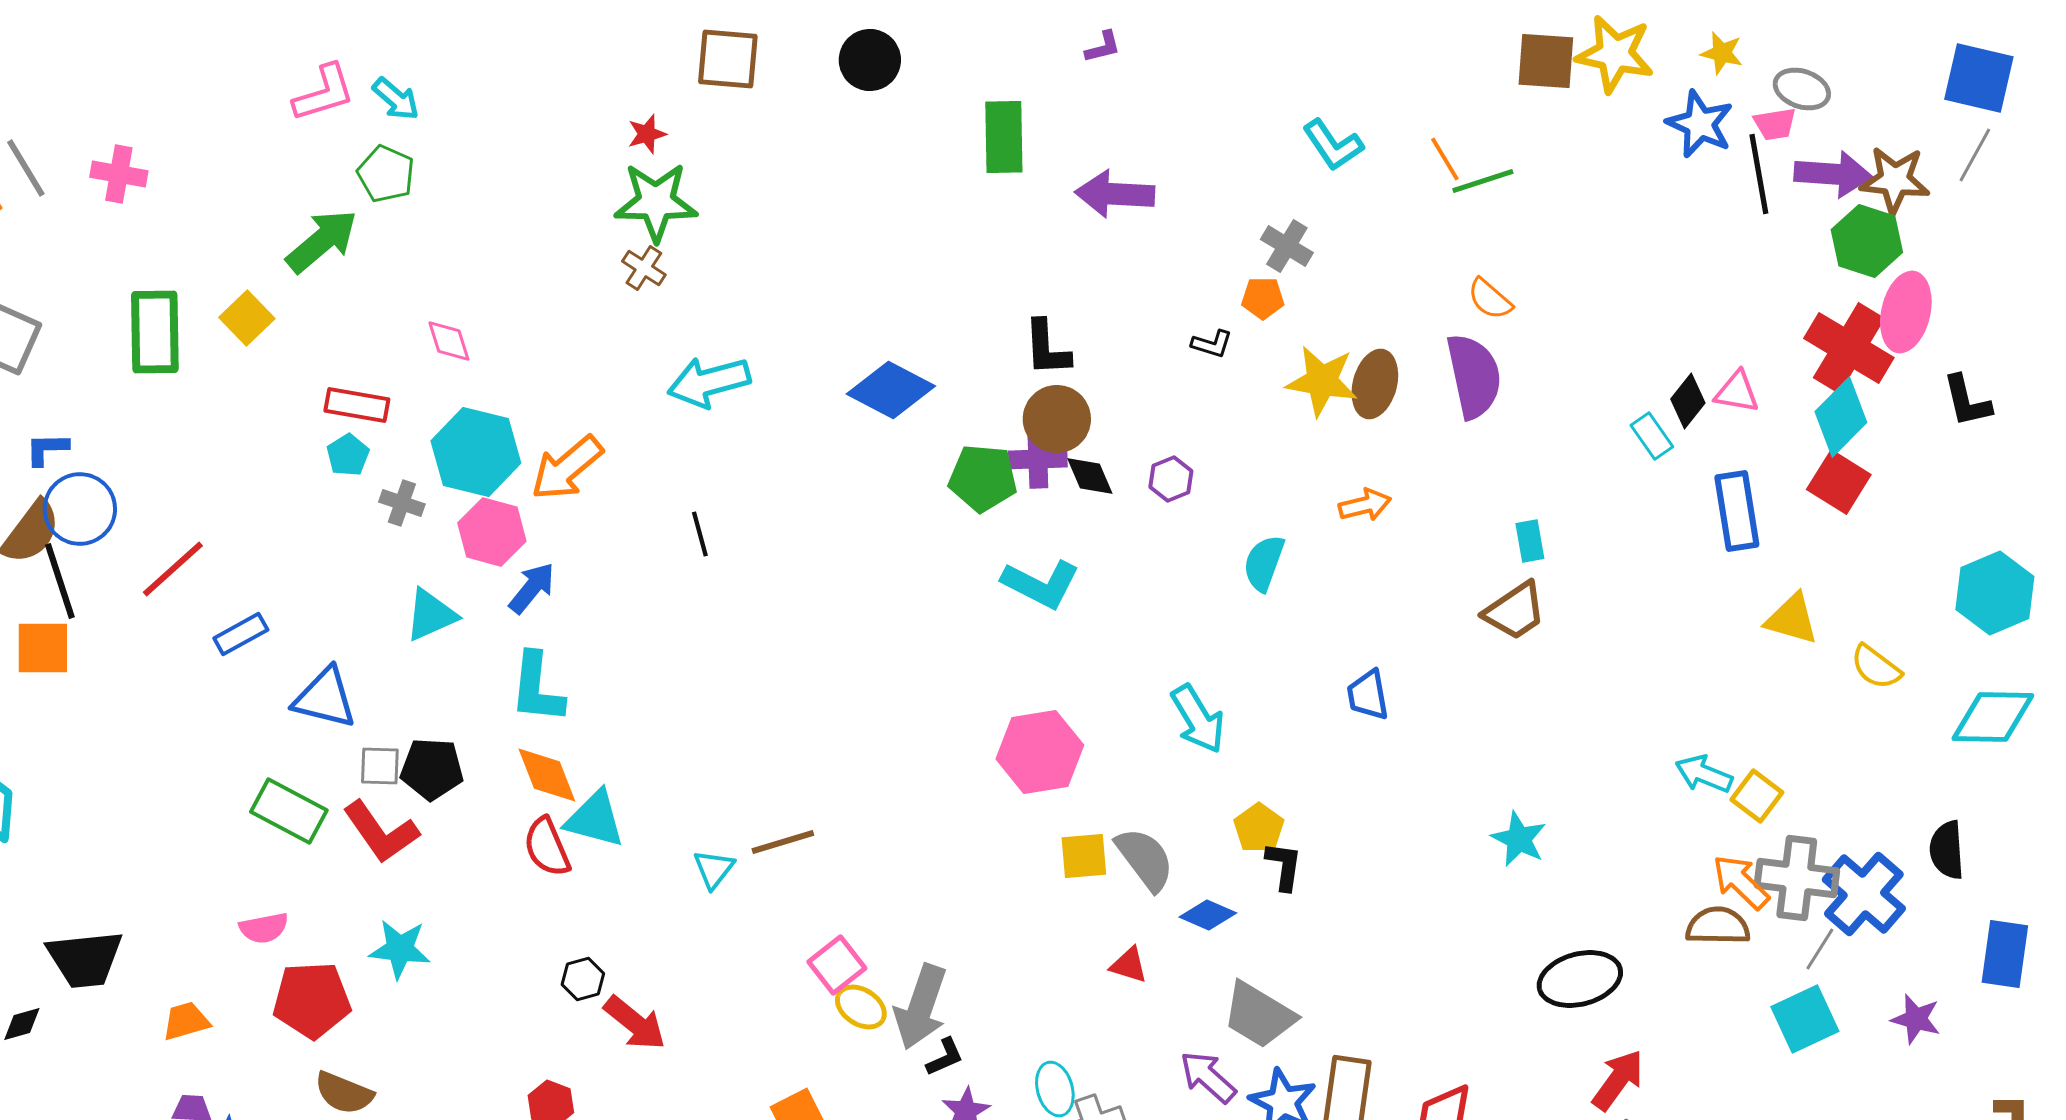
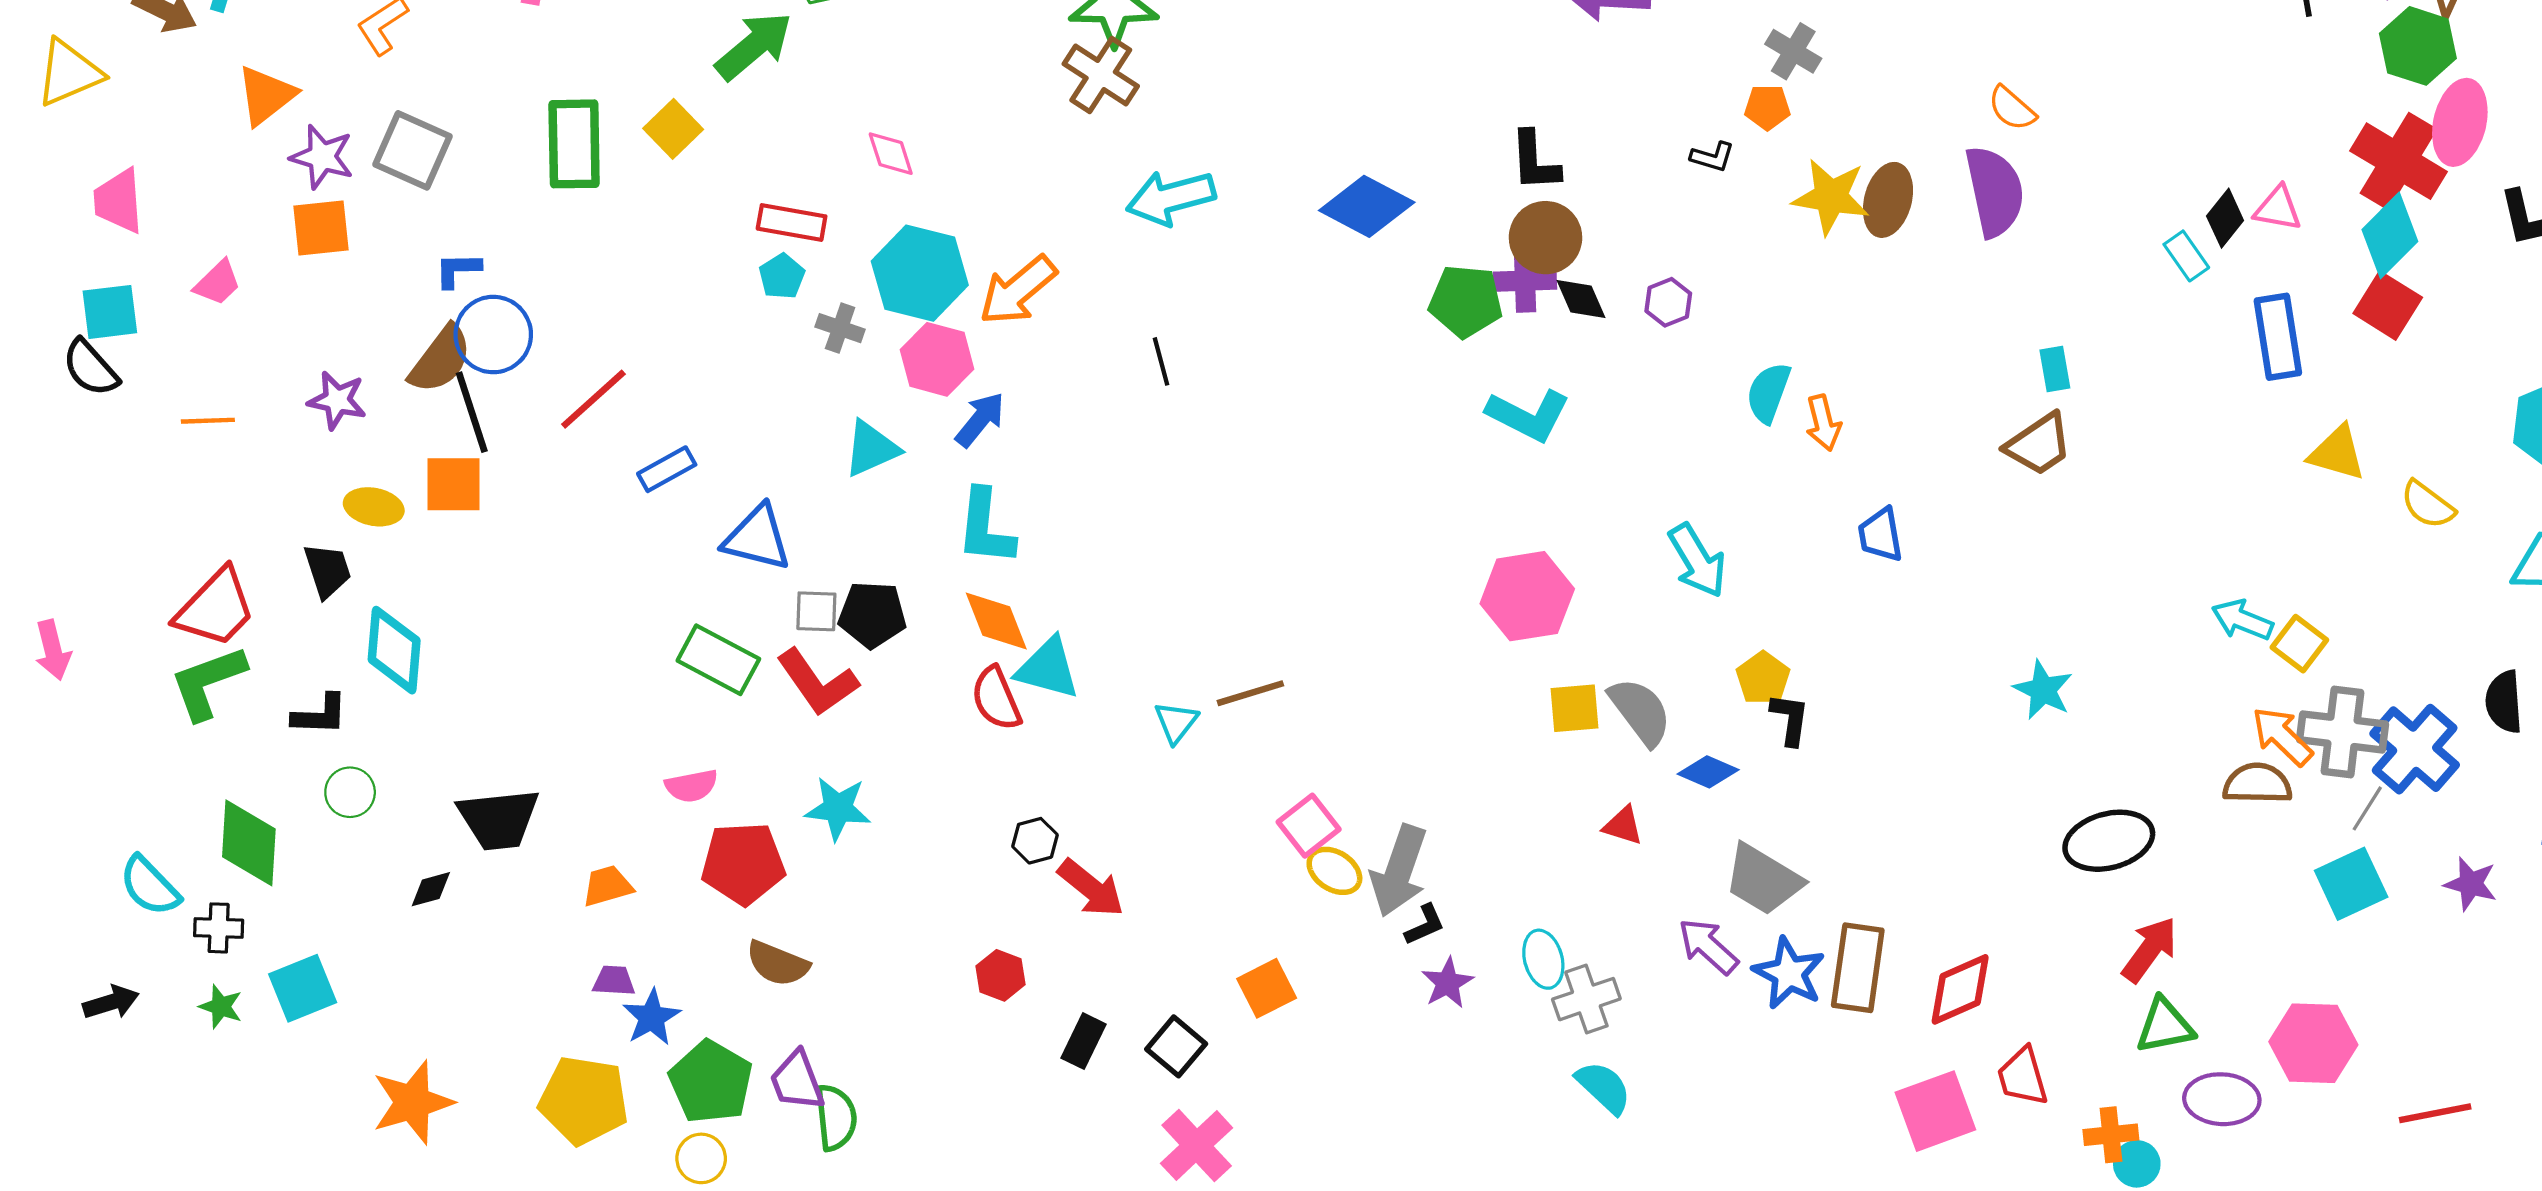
brown cross: (644, 268) -> (1101, 75), size x1.6
orange arrow: (1365, 505) -> (1823, 423), moved, turned 90

